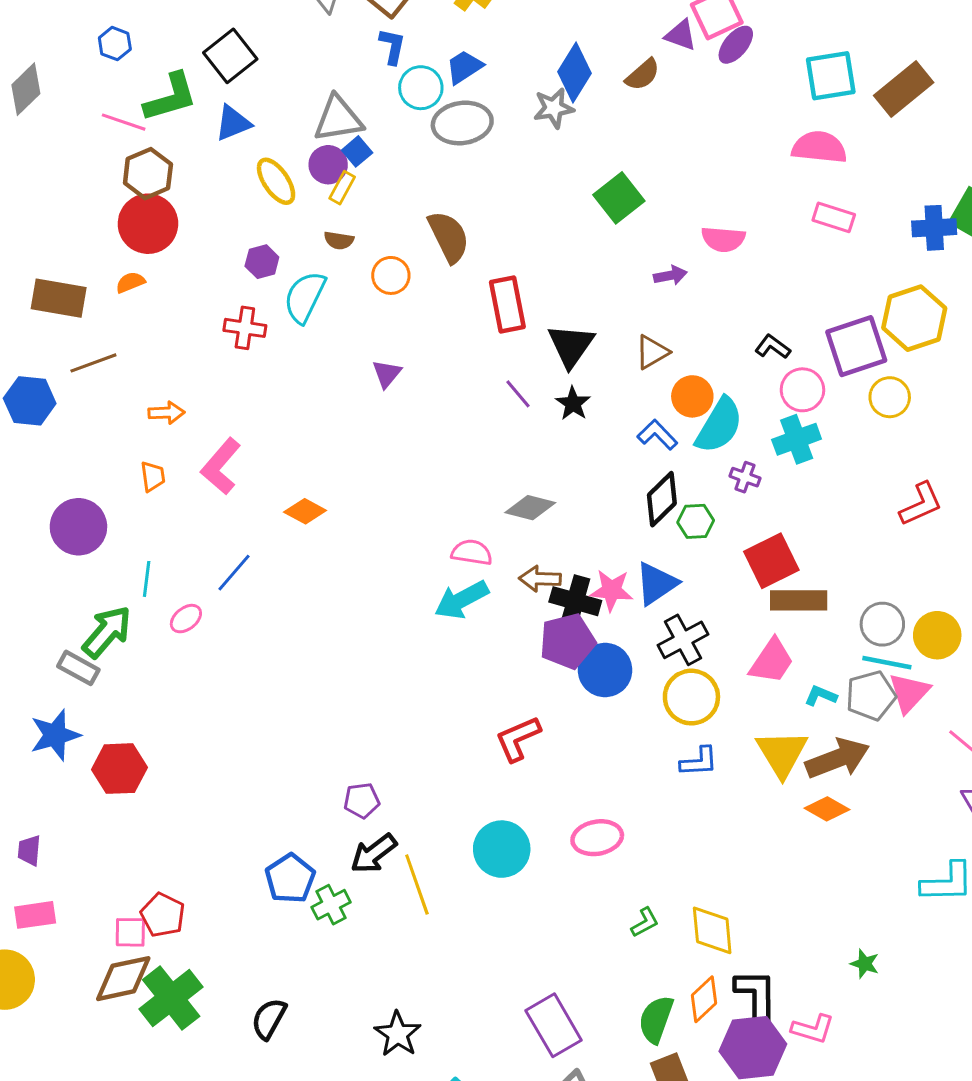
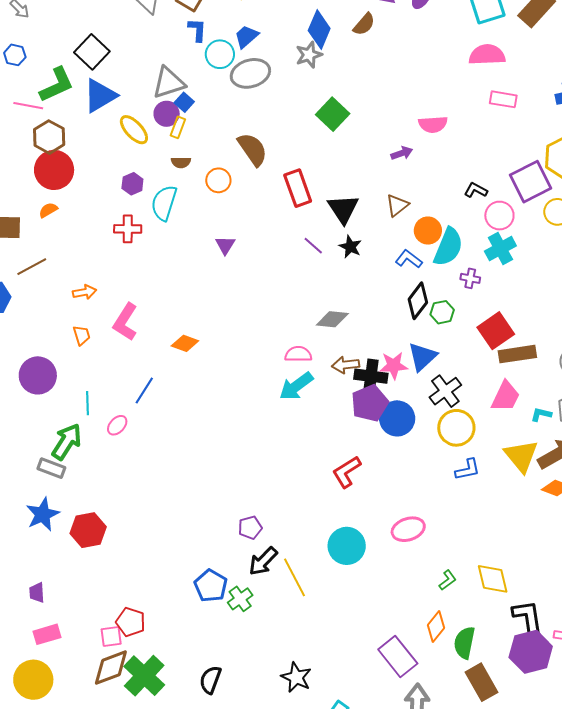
blue triangle: (233, 123) -> (100, 96), size x1.4
green square: (619, 198) -> (333, 114), moved
orange diamond: (704, 999) -> (436, 626), moved

